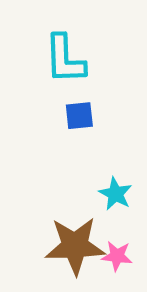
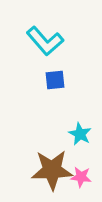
cyan L-shape: (65, 59) -> (45, 41), turned -39

